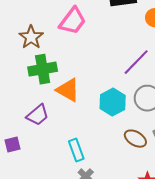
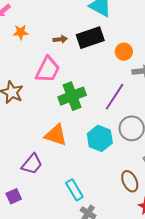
green cross: (43, 69) -> (72, 96), moved
brown ellipse: (135, 139) -> (130, 181), moved, turned 45

